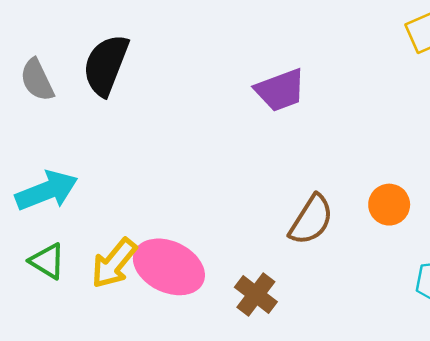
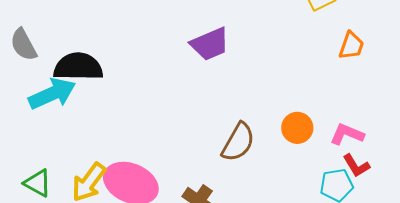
black semicircle: (106, 65) -> (78, 67), moved, turned 72
cyan arrow: (47, 191) -> (52, 94), moved

